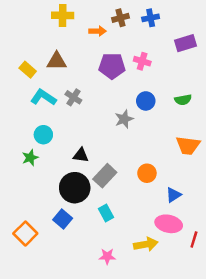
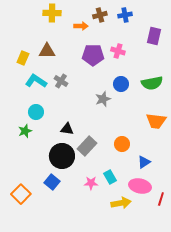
purple rectangle: (186, 43) -> (154, 36), turned -60
yellow rectangle: (28, 70) -> (23, 58), turned 72
green semicircle: (183, 100) -> (152, 83), size x1.5
cyan rectangle: (106, 213) -> (110, 177), moved
pink star: (107, 256) -> (91, 183), moved

